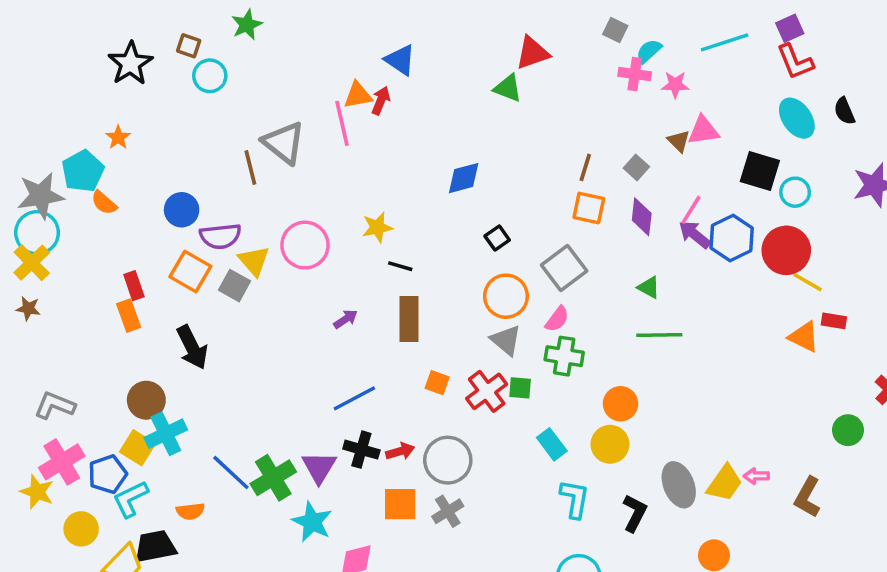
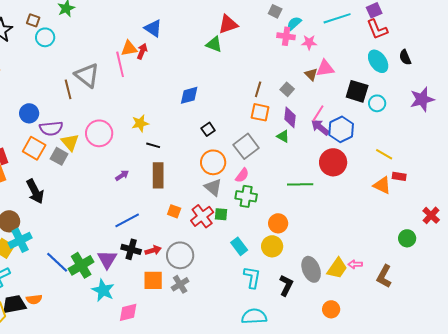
red circle: (786, 250) -> (333, 162), moved
green triangle: (649, 287) -> (283, 136), moved
orange semicircle: (190, 511) -> (34, 299), moved

